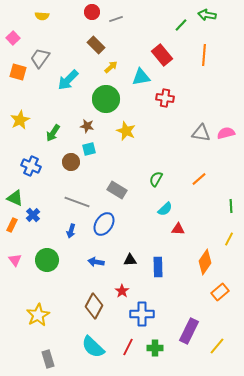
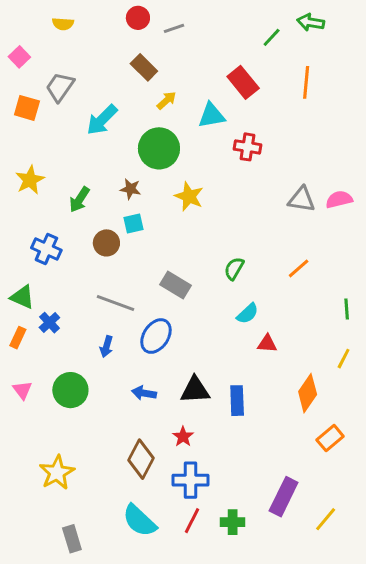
black triangle: (130, 260) -> (195, 390), size x1.5
blue cross: (142, 314) -> (191, 480), moved

